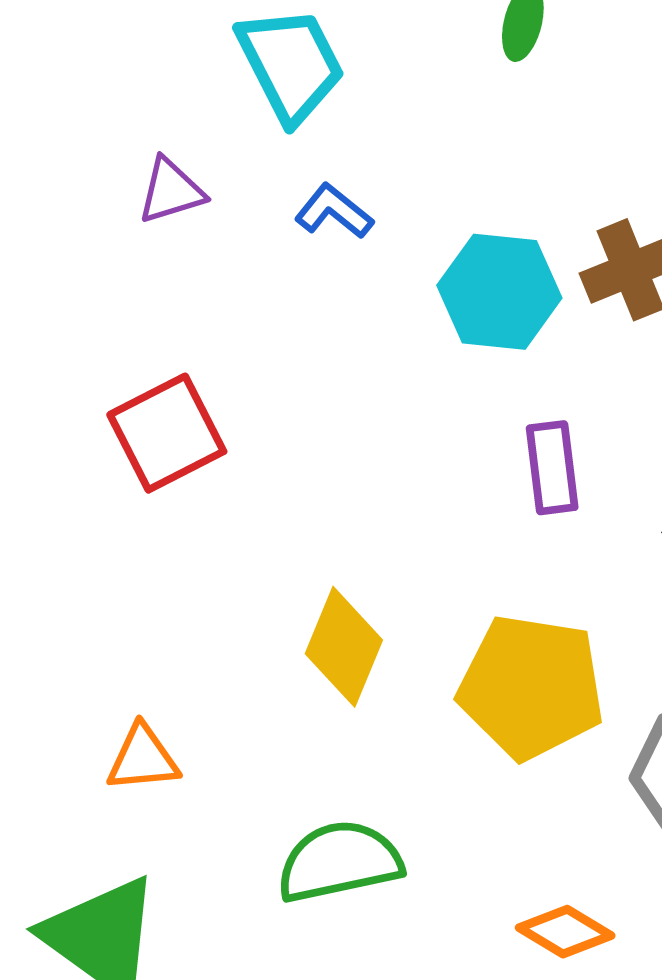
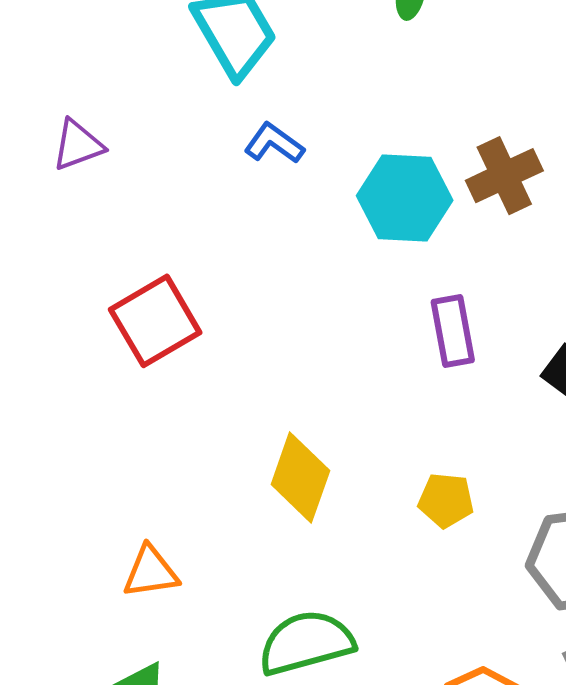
purple triangle: (171, 191) -> (78, 145), moved
yellow pentagon: (531, 687) -> (446, 500), size x0.5

